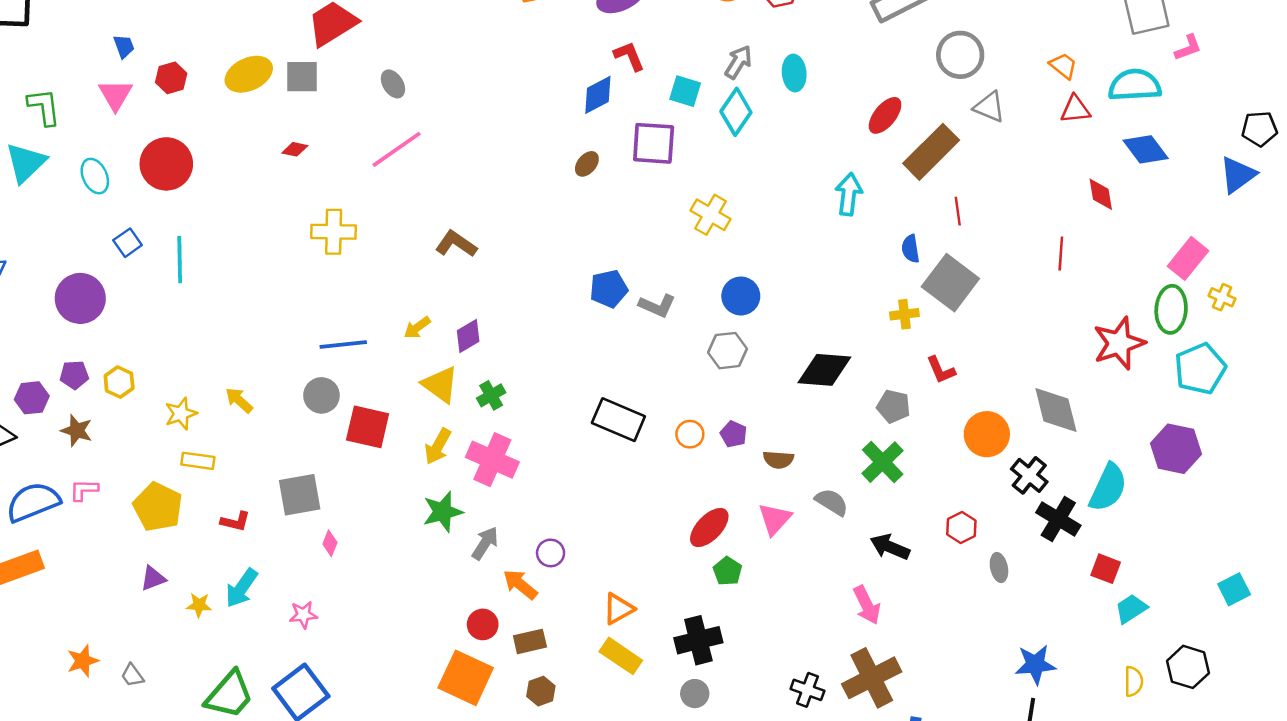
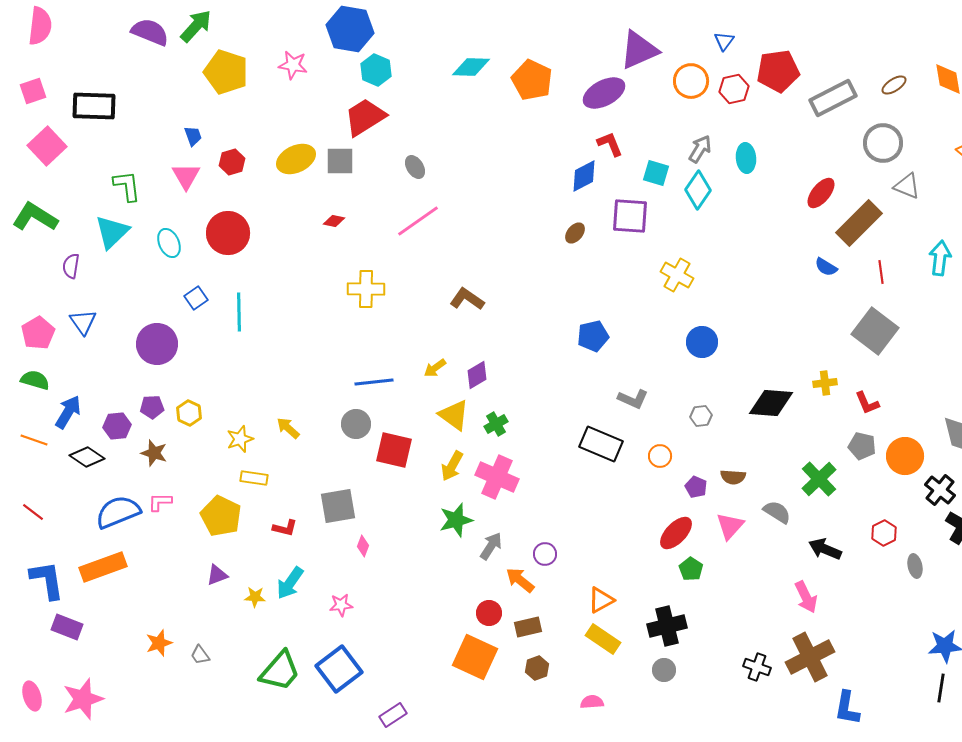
cyan arrow: (849, 194) -> (940, 258), moved
blue semicircle: (910, 249) -> (826, 267), moved, turned -50
gray L-shape: (657, 306) -> (633, 399), moved
yellow cross: (904, 314) -> (825, 383), moved
gray hexagon: (727, 351) -> (701, 416), moved, size x0.7
gray pentagon: (894, 406) -> (862, 446), moved
purple pentagon: (734, 434) -> (696, 487), moved

